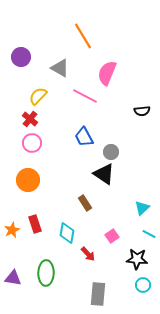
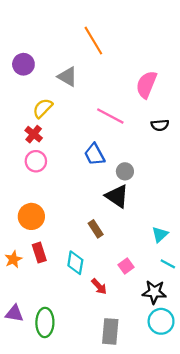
pink semicircle: (107, 73) -> (146, 85), moved
pink line: (85, 96) -> (110, 116), moved
orange circle: (28, 180) -> (31, 216), moved
green ellipse: (46, 273) -> (45, 322), moved
cyan circle: (143, 285) -> (161, 321), size x1.5

